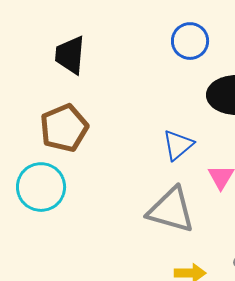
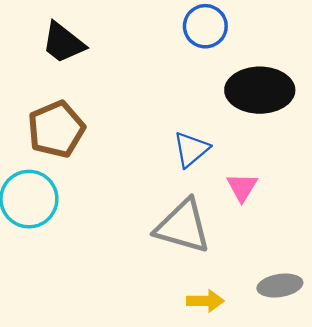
black trapezoid: (70, 55) -> (63, 43), turned -57

